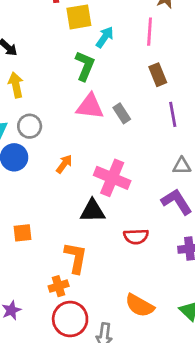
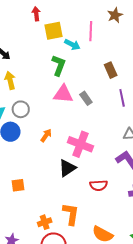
pink line: (150, 32) -> (91, 31), moved
cyan arrow: (105, 37) -> (72, 45), turned 84
black triangle: (93, 211) -> (67, 168), turned -30
orange L-shape: (76, 258) -> (71, 214), moved

